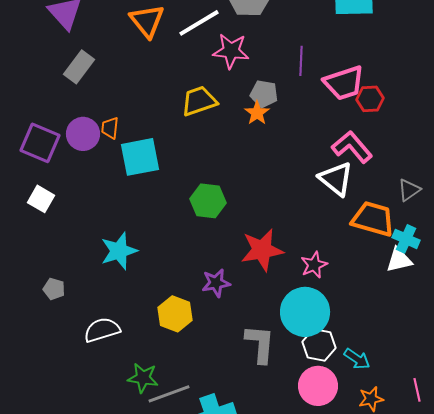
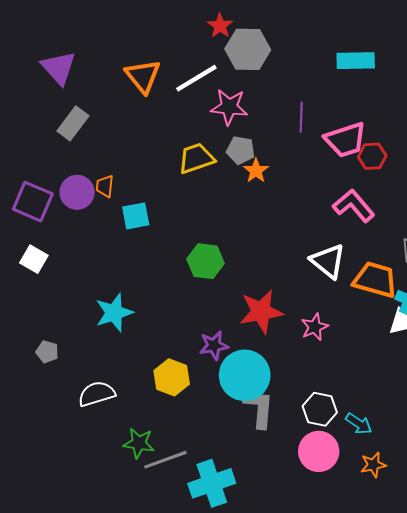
gray pentagon: (264, 94) -> (241, 150), moved
cyan square: (140, 157) -> (136, 216), size x0.7
white triangle: (336, 179) -> (328, 261), moved
cyan circle: (305, 312) -> (245, 375), moved

